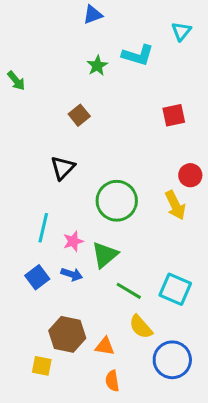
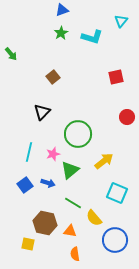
green star: (97, 66) -> (61, 33), moved
yellow arrow: (175, 205) -> (104, 161), moved, turned -102
pink star: (73, 241) -> (53, 154), moved
green line: (129, 291) -> (73, 203), moved

